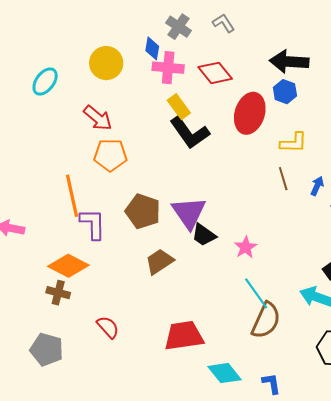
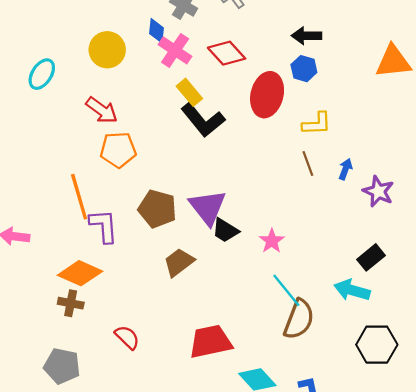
black arrow: (289, 62) -> (307, 36), size x0.7
pink cross: (168, 68) -> (175, 50), turned 32

